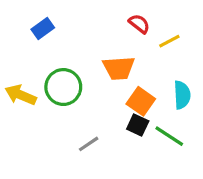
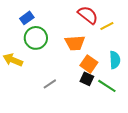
red semicircle: (139, 24) -> (88, 15), size x1.5
green circle: (63, 87) -> (36, 38), moved
gray line: (89, 144) -> (50, 84), moved

